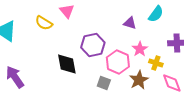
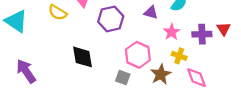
purple hexagon: (93, 45) -> (111, 19), moved
pink star: (140, 49) -> (172, 32), moved

